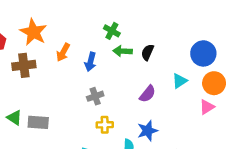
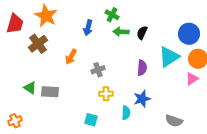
orange arrow: (63, 52) -> (71, 57), moved
blue arrow: (90, 62) -> (88, 28), moved
brown cross: (24, 65) -> (38, 44), turned -30
cyan triangle: (180, 81) -> (169, 57), size x1.6
purple semicircle: (147, 94) -> (142, 68), turned -35

